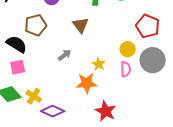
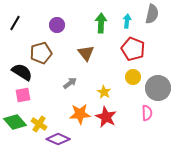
red pentagon: (148, 26) -> (133, 49), moved
pink semicircle: (126, 69) -> (147, 113), moved
orange star: (87, 83) -> (80, 114), moved
red star: (106, 111) -> (106, 117), moved

